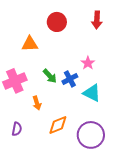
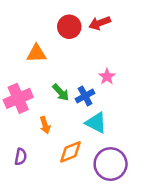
red arrow: (97, 20) -> (100, 23), moved, turned 66
cyan triangle: (92, 93) -> (96, 123), moved

